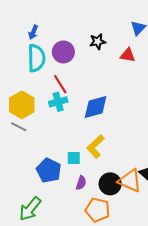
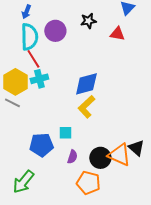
red line: (60, 84) -> (33, 59), moved
cyan cross: (58, 102) -> (39, 79), moved
yellow L-shape: (96, 146) -> (86, 107), moved
blue pentagon: (49, 170) -> (41, 145), turned -30

